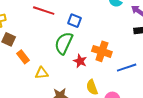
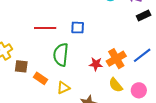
green semicircle: (64, 43) -> (61, 55), moved
orange cross: (102, 51) -> (116, 59), moved, turned -30

